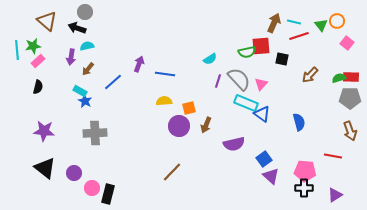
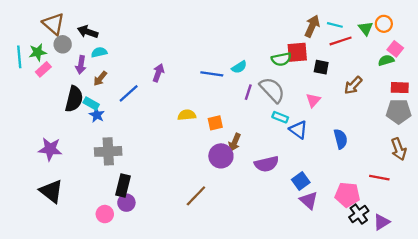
gray circle: (85, 12) -> (63, 44), moved
blue line: (165, 74) -> (212, 74), moved
green semicircle: (339, 78) -> (386, 60), moved
pink triangle: (261, 84) -> (313, 100), moved
black semicircle: (38, 87) -> (74, 99), moved, size x1.6
cyan rectangle: (246, 103) -> (280, 117), size x0.6
purple circle: (179, 126) -> (221, 156), moved
purple circle: (74, 173) -> (126, 203), moved
black cross: (304, 188) -> (359, 214), moved, turned -36
black rectangle: (108, 194) -> (123, 186), moved

